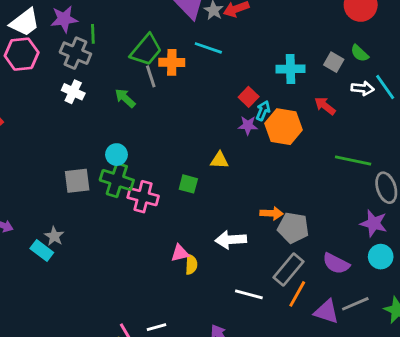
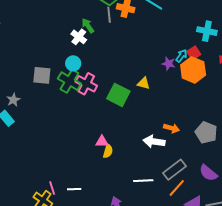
white cross: (73, 92) -> (79, 37), moved
red square: (249, 97) -> (194, 53), moved
green square: (188, 184) -> (118, 95), size x1.6
pink cross: (143, 197) -> (86, 84), moved
gray pentagon: (293, 228) -> (206, 132), moved
gray star: (54, 236) -> (13, 100), moved
white arrow: (231, 240) -> (154, 142), moved
white line: (249, 294) -> (143, 181), turned -30

